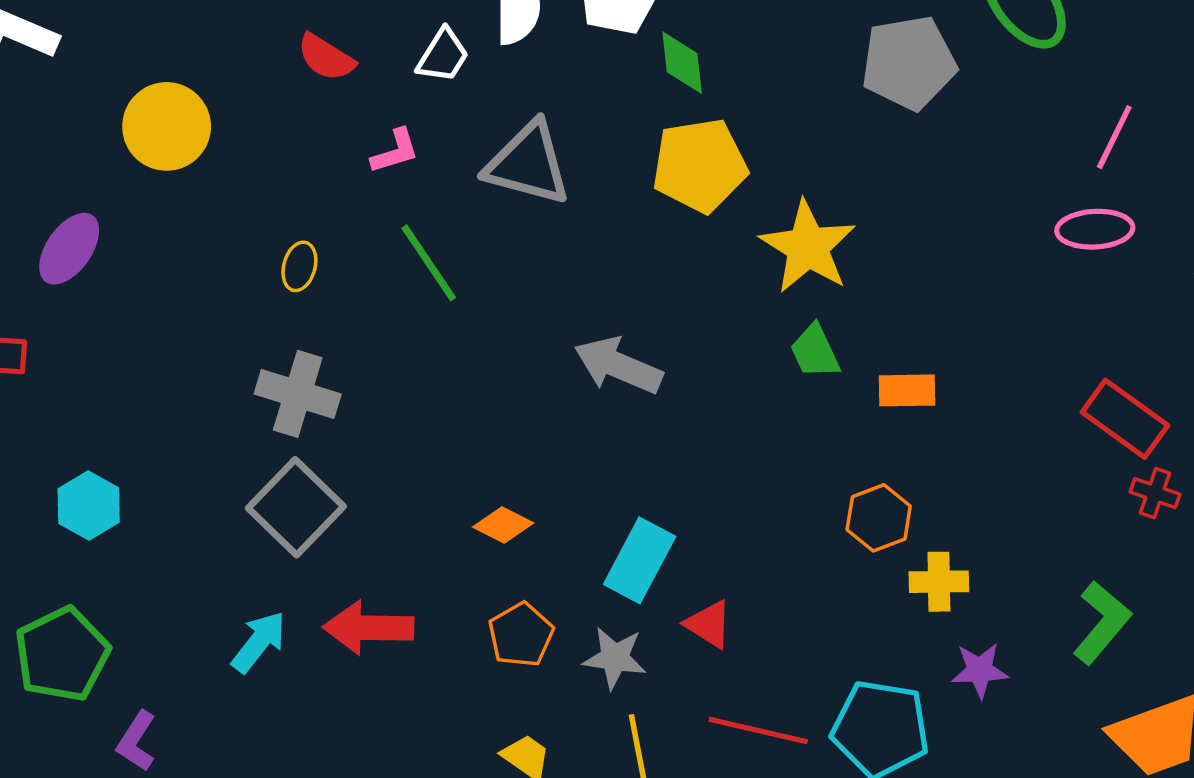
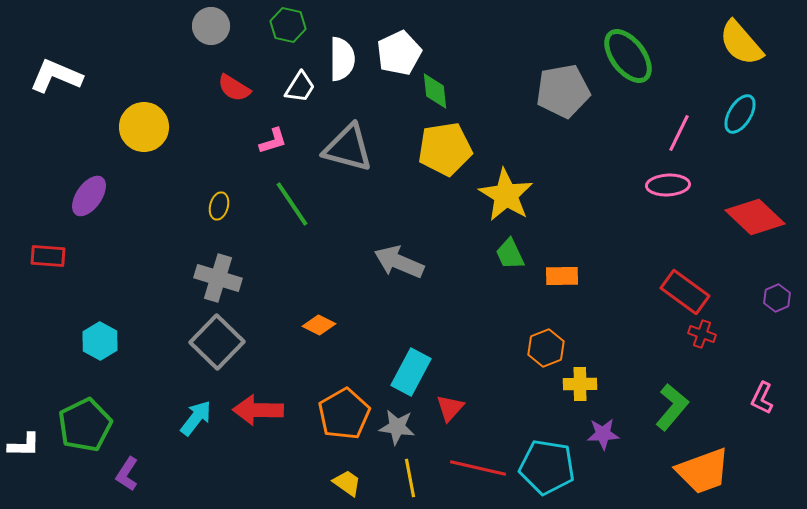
orange diamond: (503, 525) -> (319, 325), moved
red triangle: (709, 624) -> (450, 408), turned 40
orange pentagon: (521, 635) -> (344, 414), size x1.4

